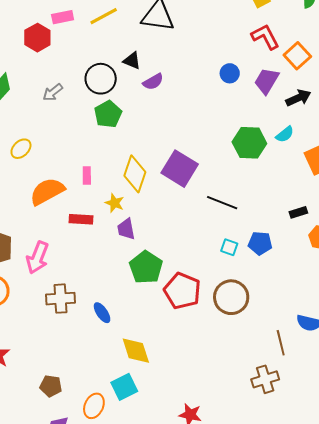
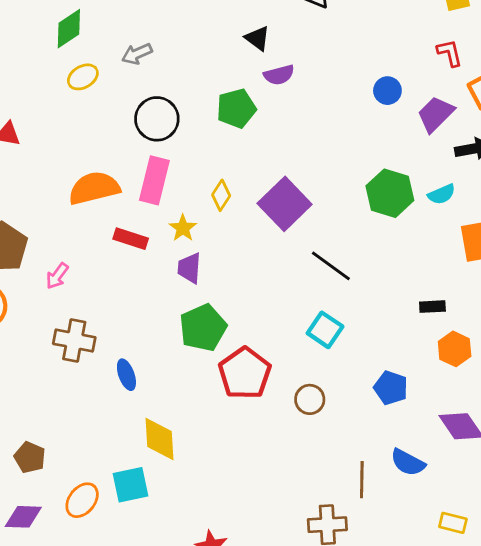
red L-shape: (265, 37) -> (450, 53), size x0.7
black circle: (101, 79) -> (157, 119), moved
green pentagon: (108, 114) -> (236, 108), moved
yellow ellipse: (21, 149) -> (83, 77), moved
yellow diamond: (135, 174) -> (221, 195), size x0.6
pink rectangle: (87, 175) -> (154, 180), size x1.8
blue pentagon: (260, 243) -> (391, 388), moved
cyan square: (229, 247) -> (325, 330), size x1.4
pink arrow: (37, 258) -> (57, 276), size x0.6
brown circle: (231, 297) -> (310, 399), size x0.6

